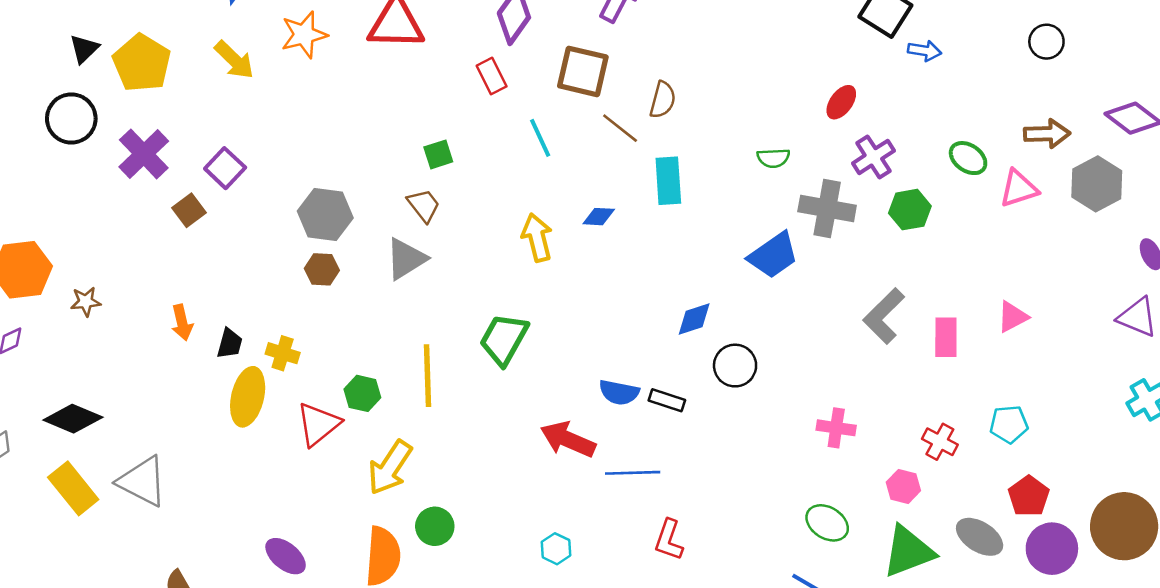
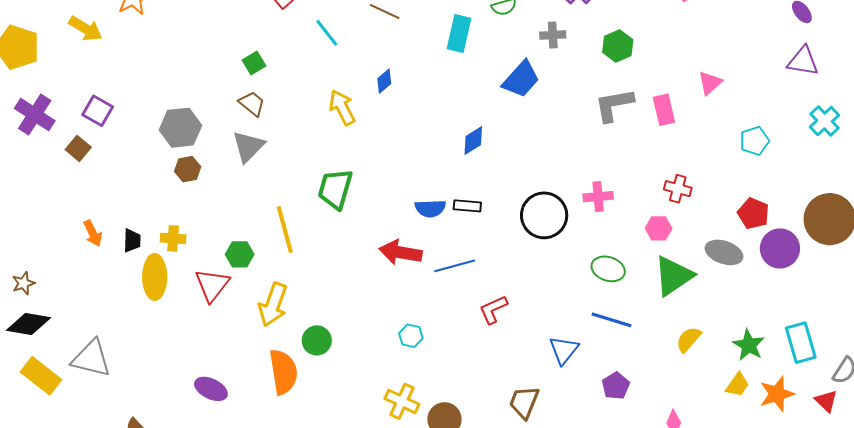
cyan rectangle: (668, 181) -> (459, 34), moved, turned 30
gray cross: (827, 208) -> (553, 35), size x0.6
green hexagon: (910, 210) -> (618, 46), moved
blue diamond: (599, 217) -> (384, 81), turned -30
brown star: (86, 302) -> (23, 283), moved
gray L-shape: (884, 316) -> (614, 105), turned 48
black circle: (735, 366) -> (544, 215), moved, size x1.4
cyan pentagon: (1009, 424) -> (754, 141), moved
red L-shape: (669, 540) -> (493, 309), turned 60

